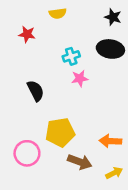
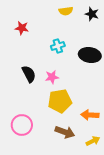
yellow semicircle: (58, 13) -> (66, 11), moved
black ellipse: (110, 49) -> (90, 55), moved
pink star: (80, 78) -> (52, 77), moved
yellow pentagon: (60, 132) -> (60, 101), moved

